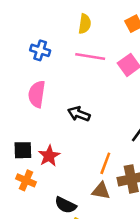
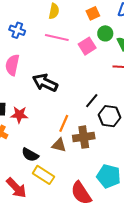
black arrow: (79, 114) -> (45, 83), size x1.4
red star: (49, 156) -> (19, 115), turned 30

